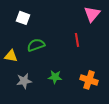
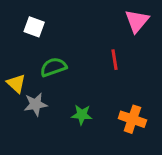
yellow triangle: (11, 56) -> (16, 83), turned 32
gray star: (24, 81) -> (36, 104), moved

